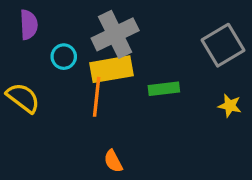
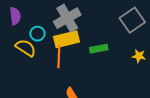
yellow semicircle: (23, 98) -> (26, 48), moved

